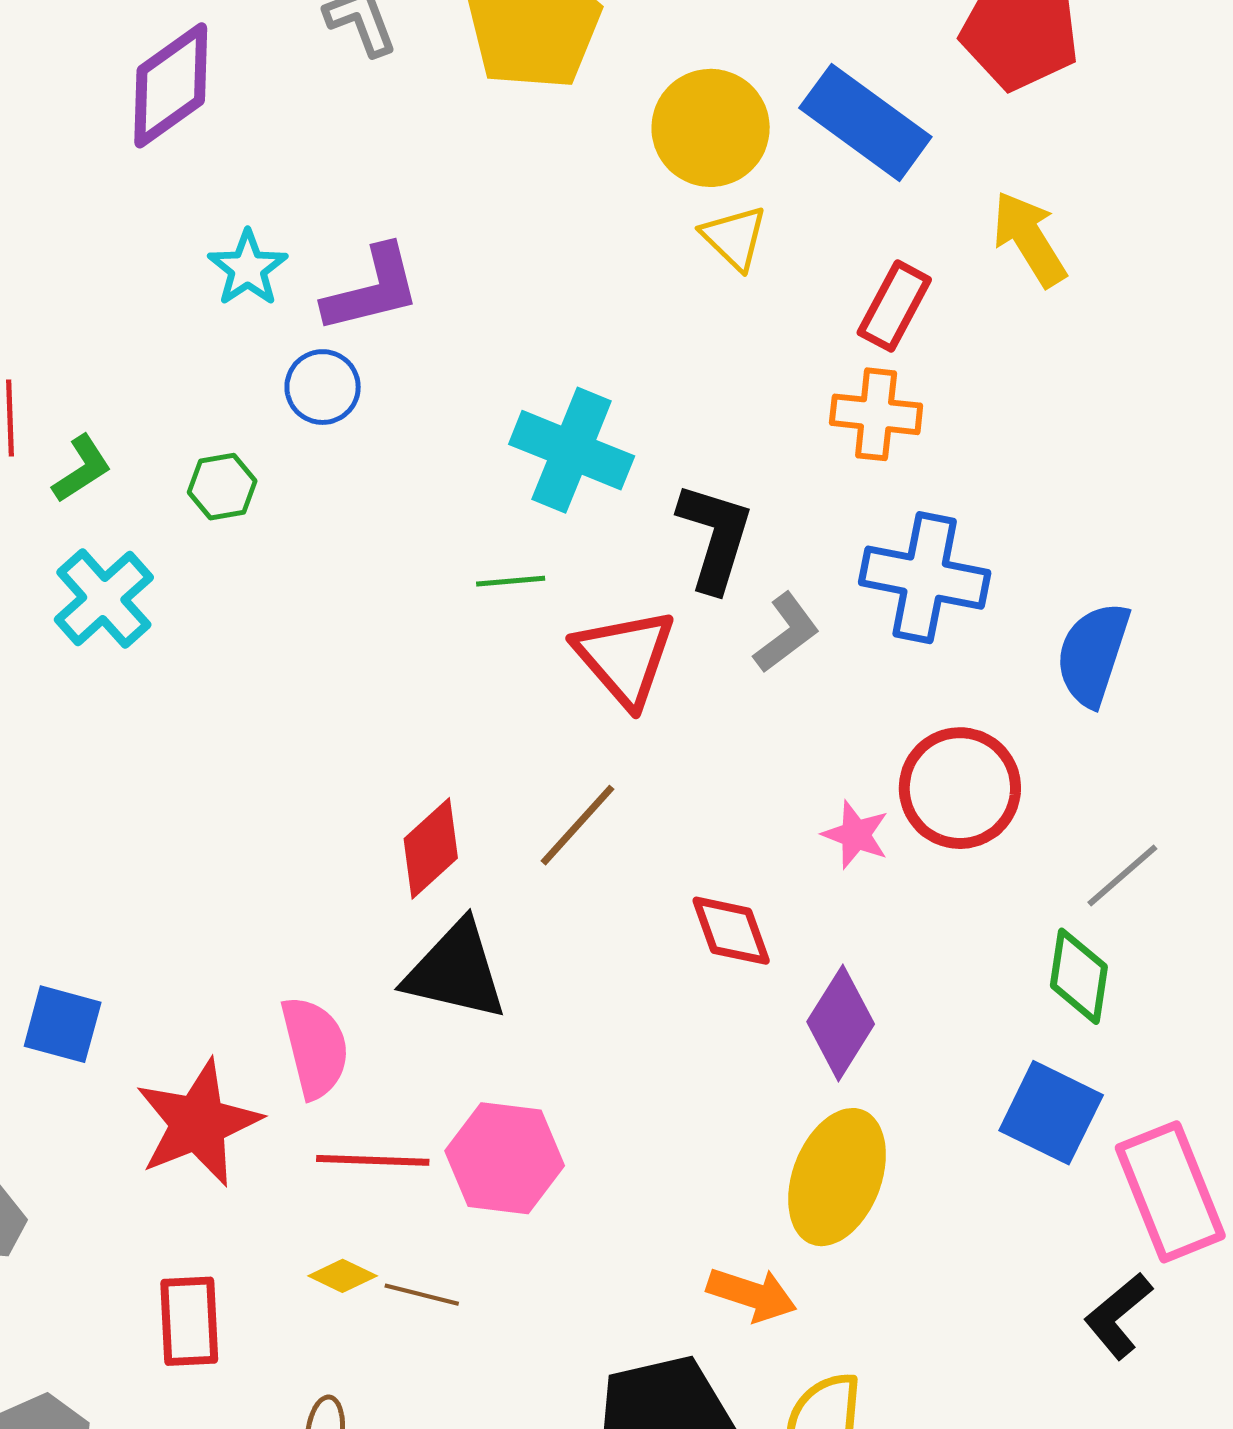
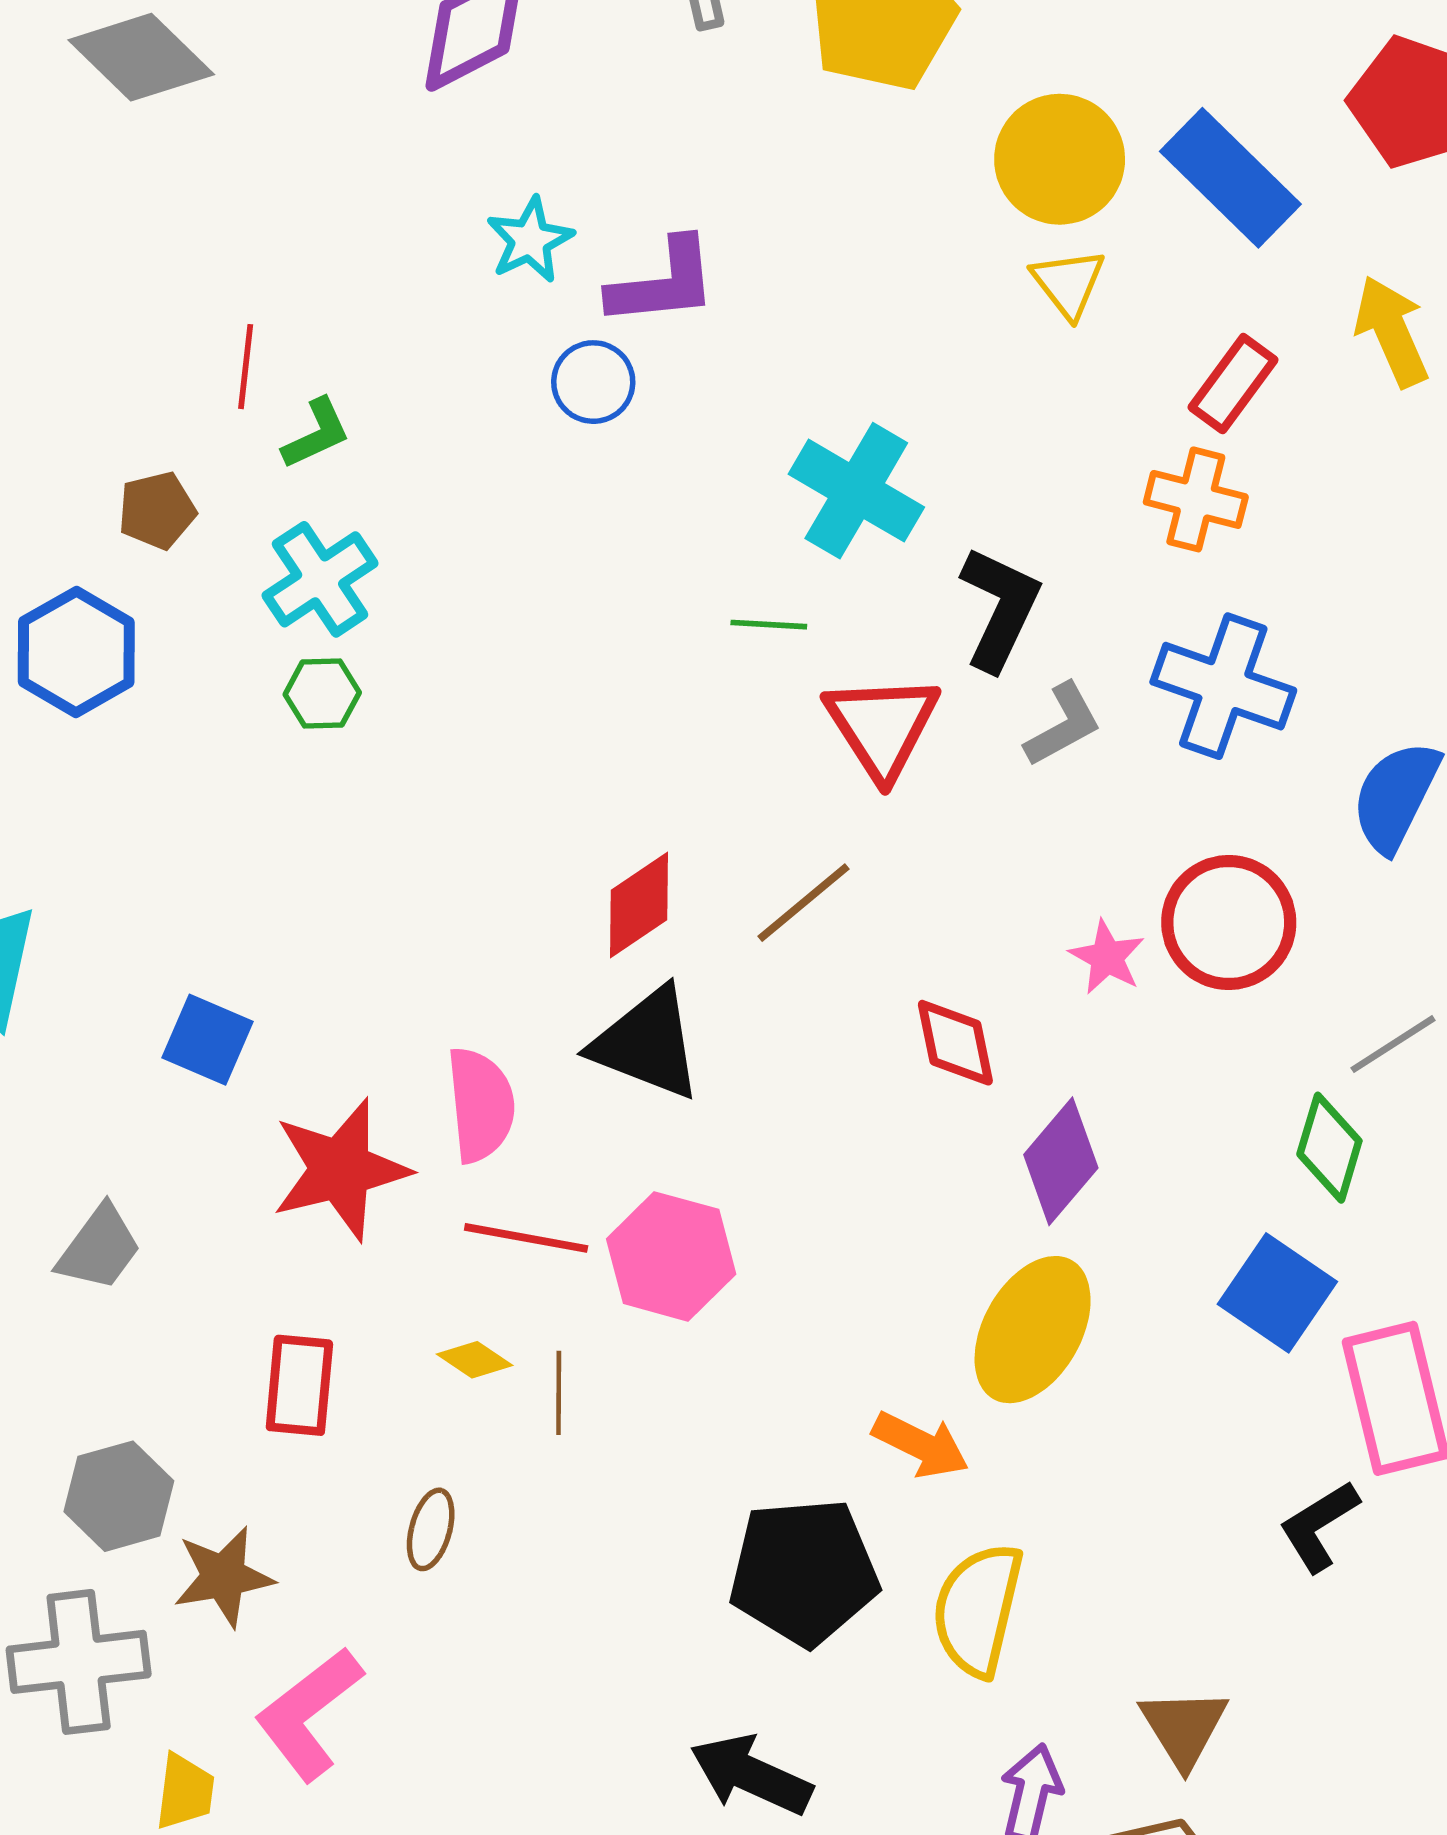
green hexagon: (222, 487) -> (322, 694), moved
brown line: (422, 1295) -> (559, 1393), turned 68

